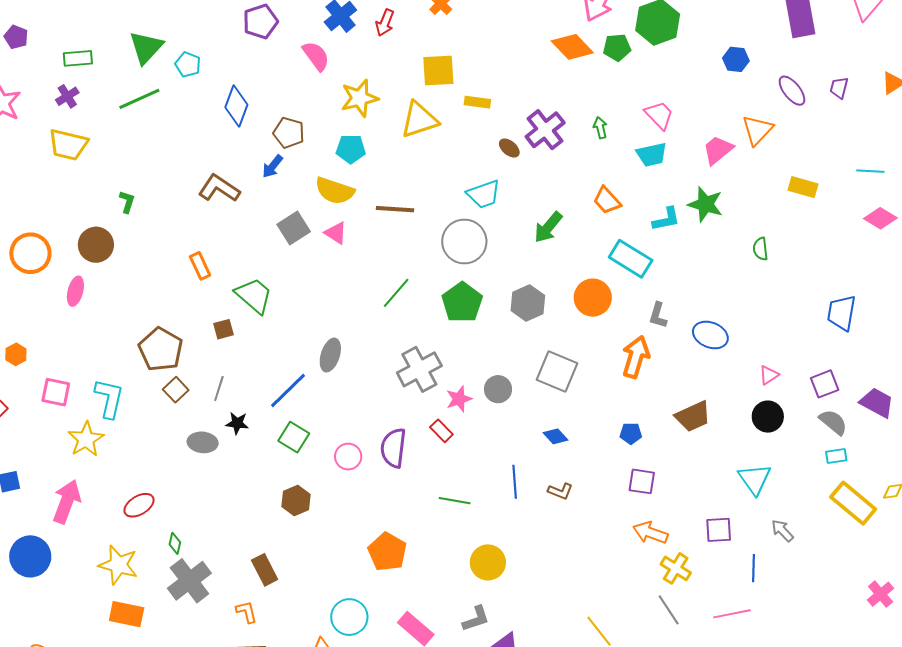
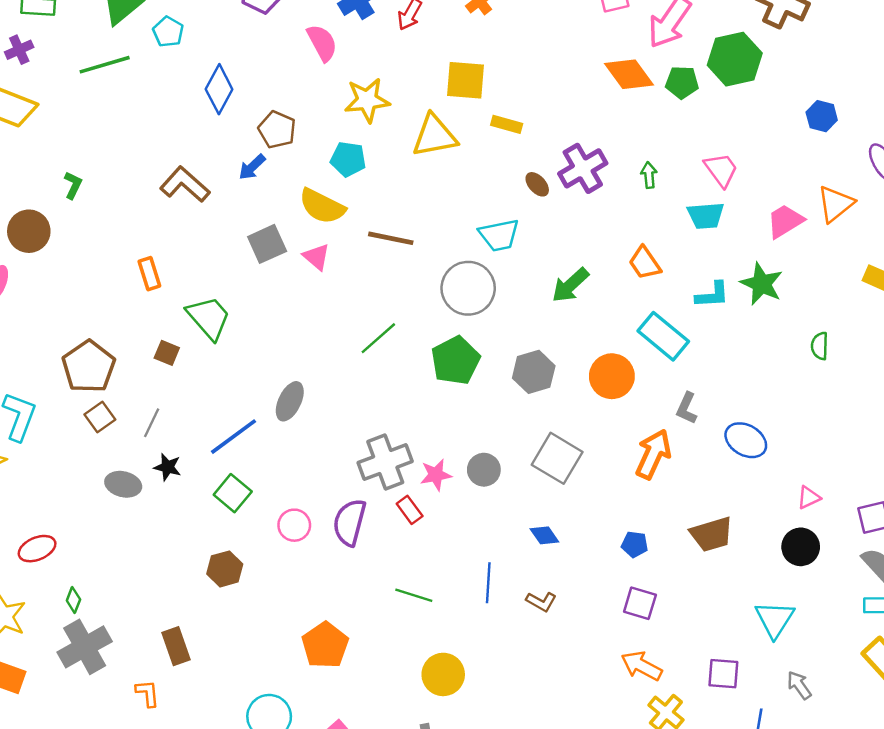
brown square: (223, 329) -> (167, 353), turned 30
gray cross: (419, 369) -> (385, 462), moved

